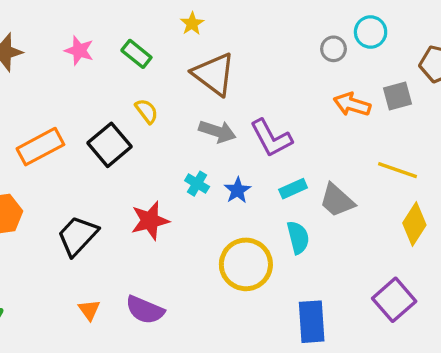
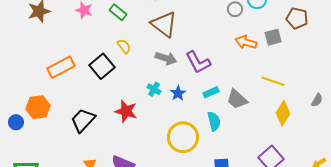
red star: (150, 221) -> (126, 111), turned 30

